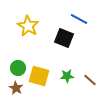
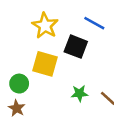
yellow star: (28, 26) -> (45, 26), moved
yellow square: (39, 76) -> (45, 64), moved

